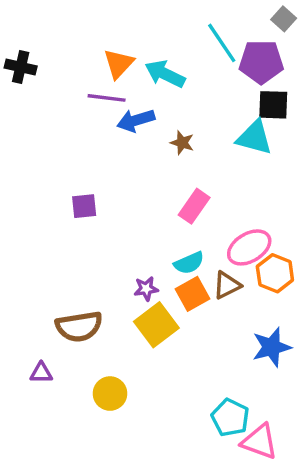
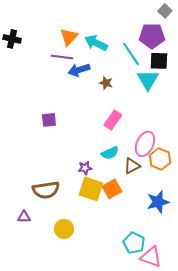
cyan line: (222, 43) -> (131, 54), moved
cyan triangle: (254, 137) -> (148, 80), turned 45
pink ellipse: (249, 247) -> (145, 144), turned -35
orange square: (192, 294) -> (112, 189), moved
yellow square: (156, 325) -> (91, 189), turned -35

